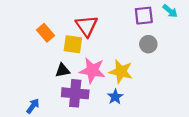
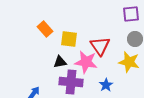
red triangle: (87, 26) -> (100, 46), moved
yellow star: (121, 72) -> (129, 62), moved

